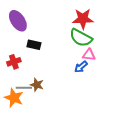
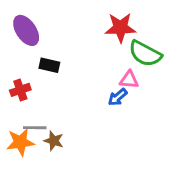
green semicircle: (81, 38) -> (145, 54), moved
brown star: (37, 85) -> (54, 141), moved
orange star: (14, 98) -> (20, 142), turned -30

